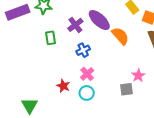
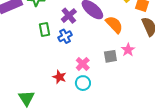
blue cross: (83, 50) -> (65, 36), moved
pink star: (138, 76) -> (128, 50), moved
gray square: (126, 89) -> (110, 56), moved

